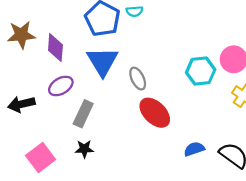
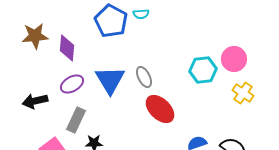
blue triangle: (102, 61) -> (110, 80), moved
gray rectangle: (83, 114) -> (76, 120), moved

